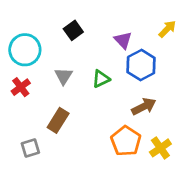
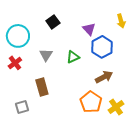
yellow arrow: (167, 29) -> (121, 21), turned 120
brown rectangle: (58, 120) -> (42, 87), turned -48

